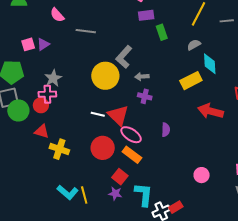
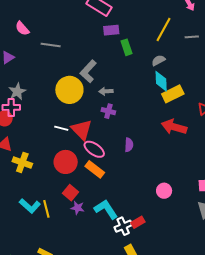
cyan diamond: (210, 64) -> (161, 81), moved
yellow rectangle: (191, 81) -> (173, 94), moved
red square: (120, 177) -> (71, 193), moved
cyan L-shape: (144, 194) -> (106, 209), turned -40

